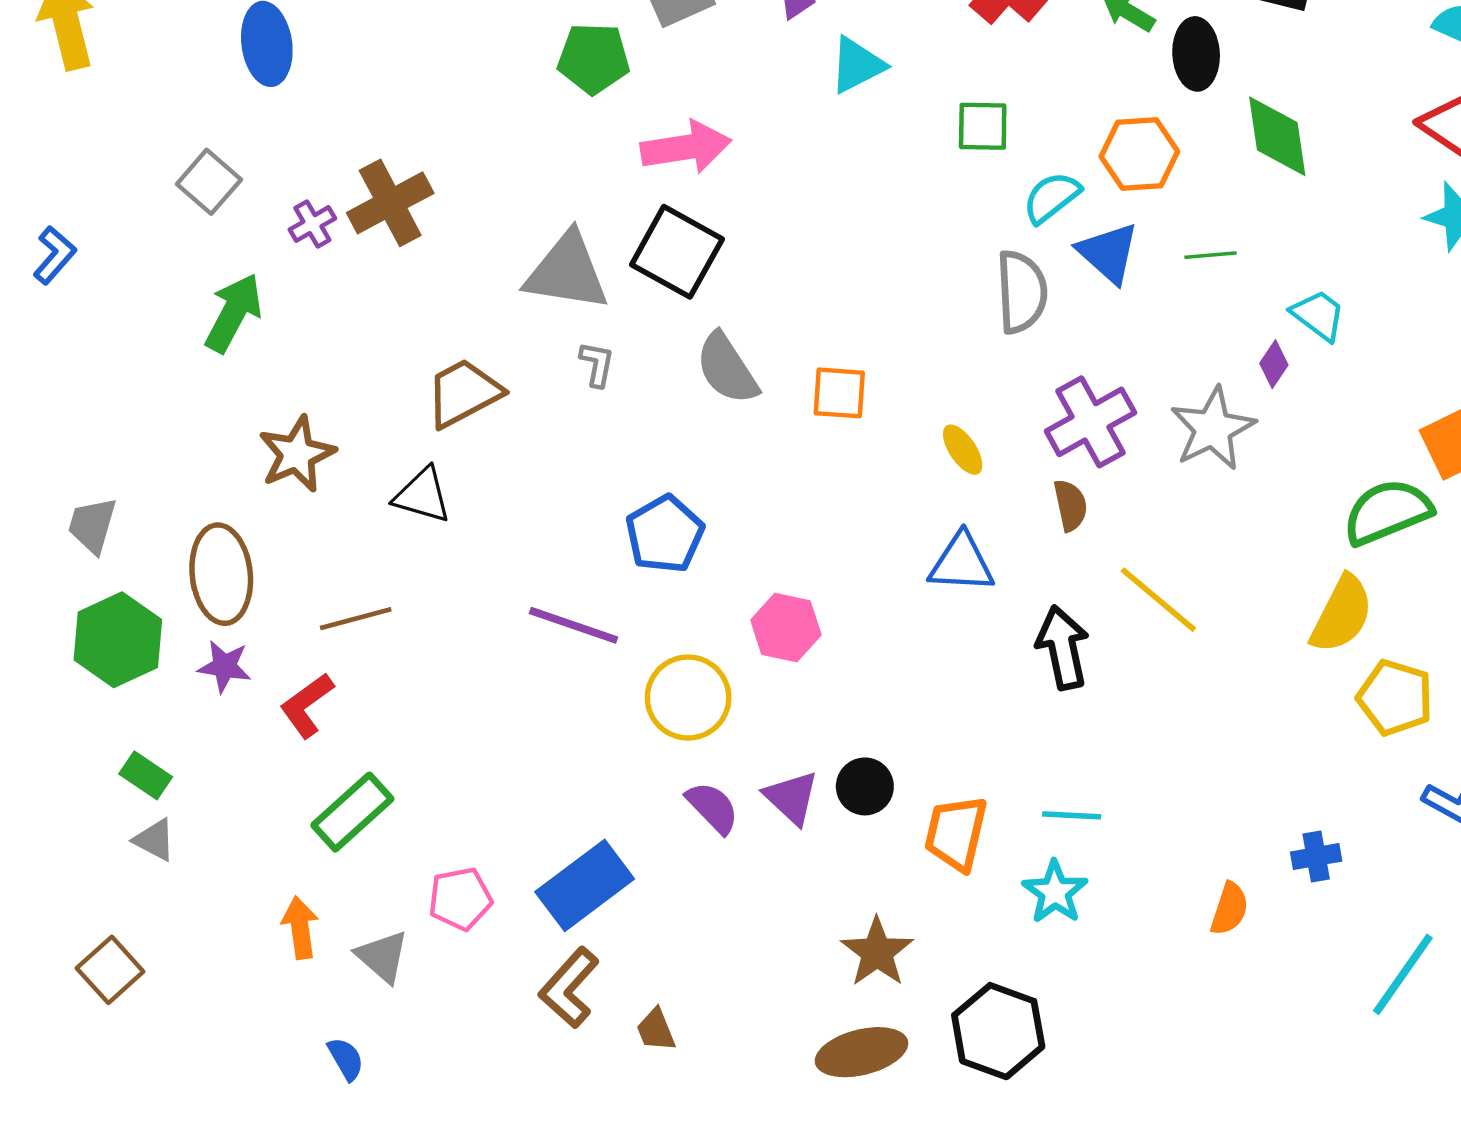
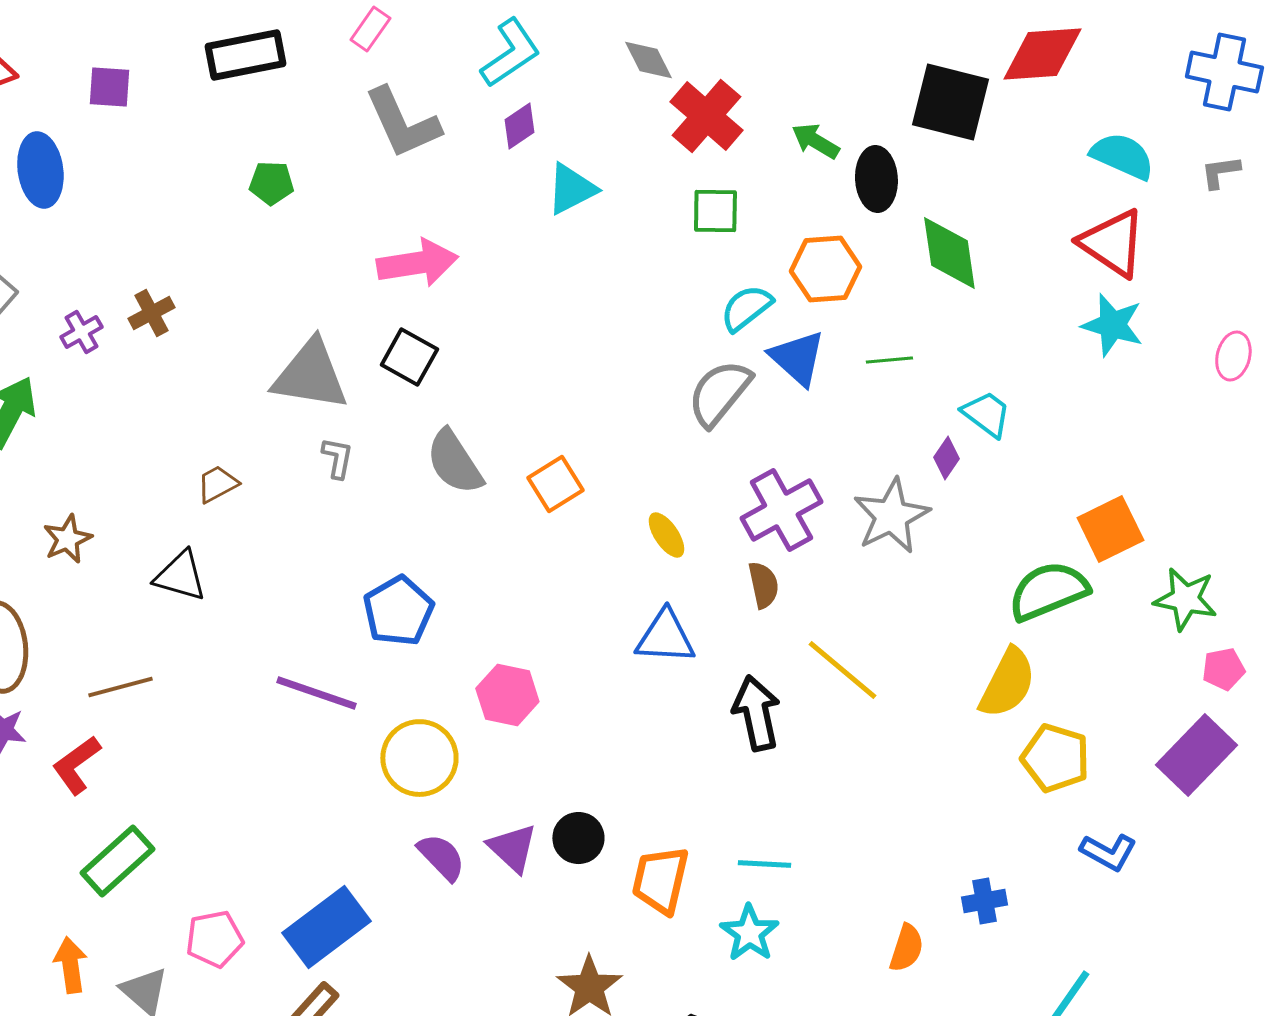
green pentagon: (594, 58) -> (271, 183), moved, size x0.7
green square: (983, 126) -> (715, 211), moved
brown cross: (390, 203) -> (151, 313), size x0.6
black square: (677, 252) -> (409, 357), size x0.7
gray semicircle: (1022, 292) -> (719, 393), turned -138
brown trapezoid: (464, 393) -> (217, 484), size x0.6
orange square: (839, 393) -> (555, 484), turned -36
brown star: (297, 454) -> (67, 539), size x0.7

